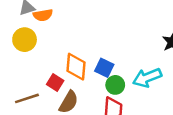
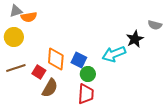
cyan arrow: (147, 78) -> (114, 54), moved
brown line: (27, 98) -> (16, 68), moved

